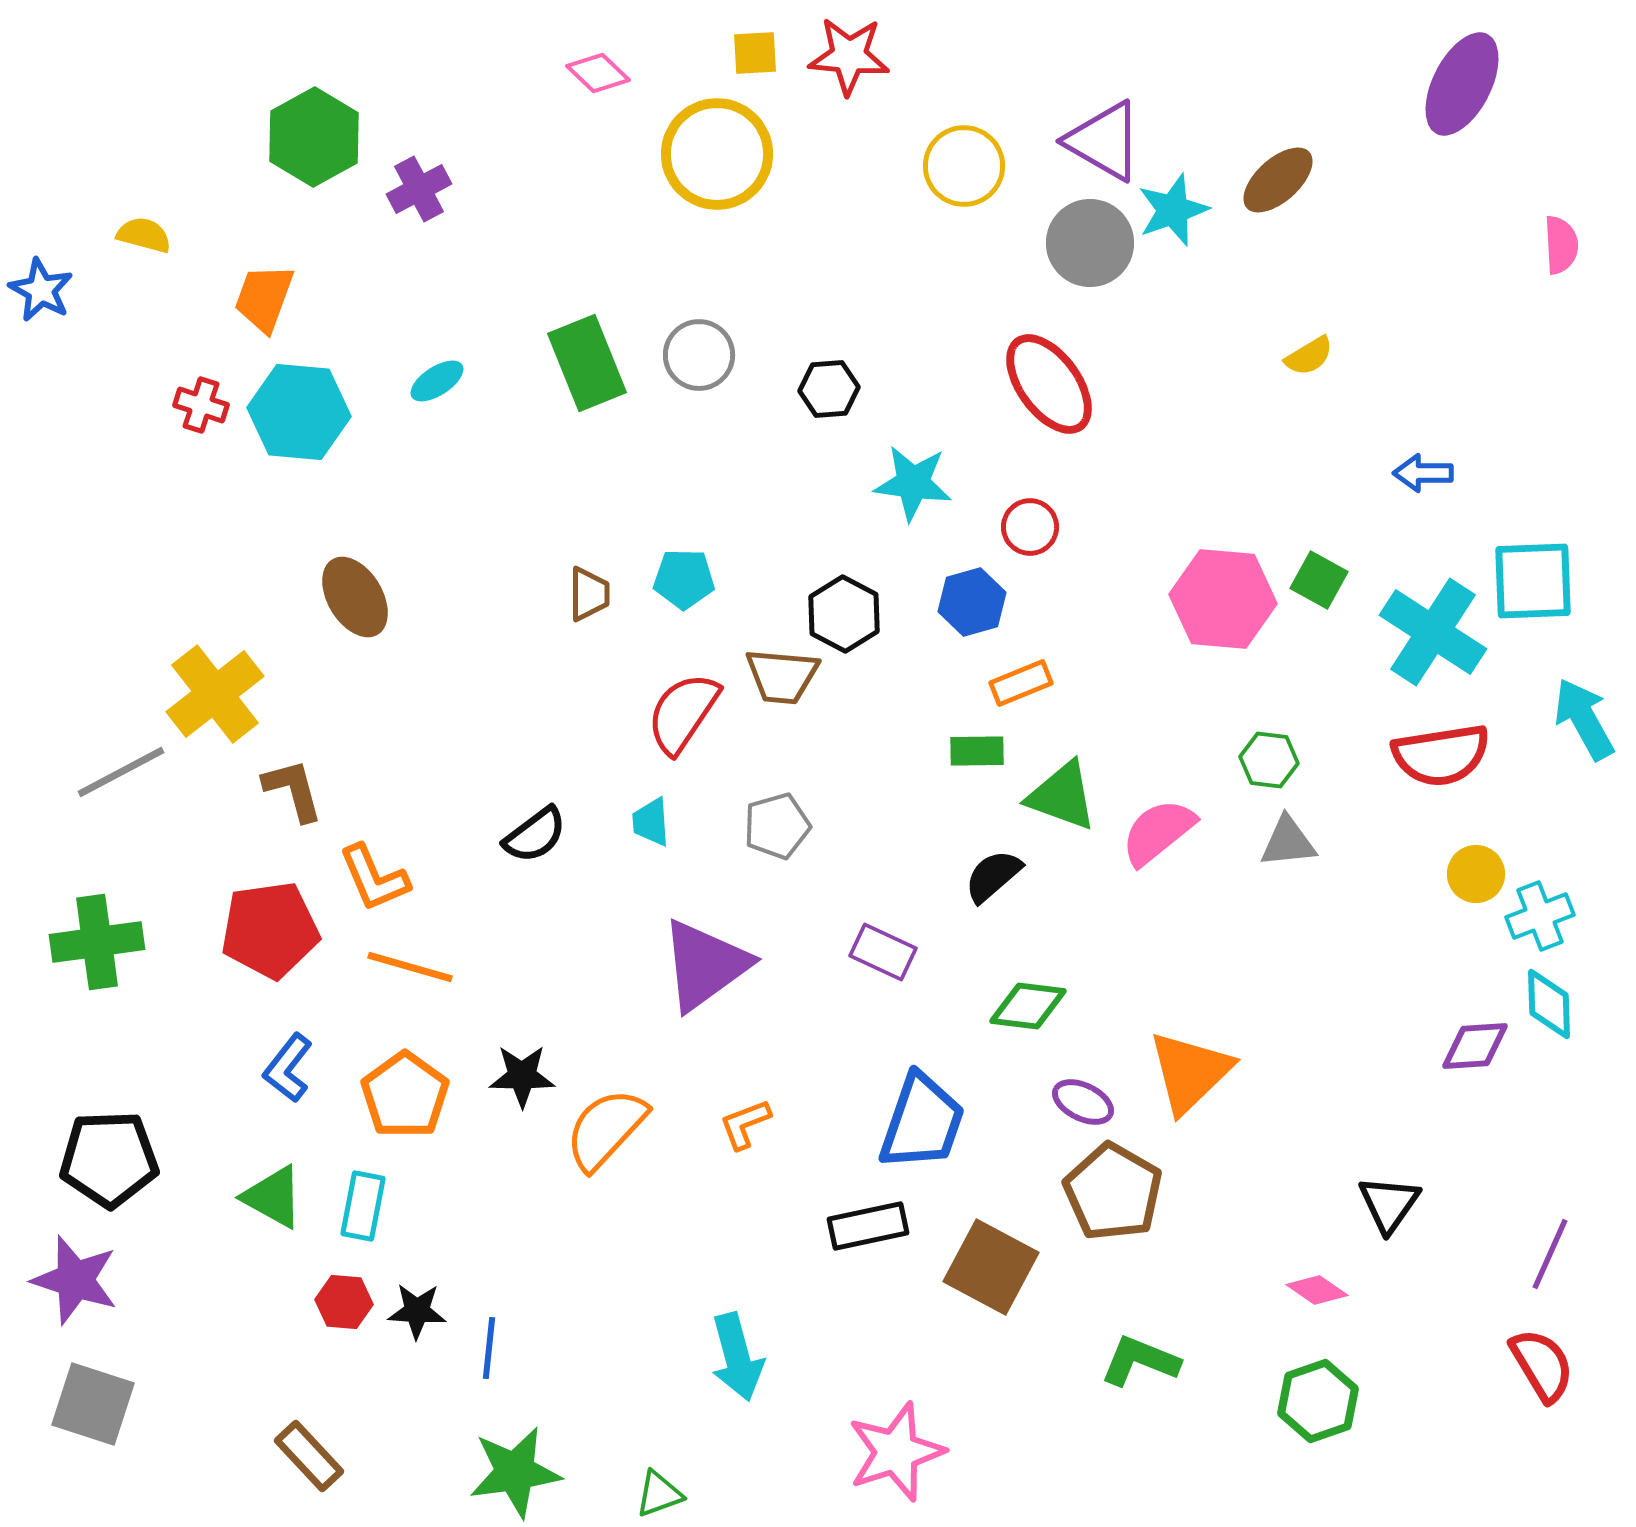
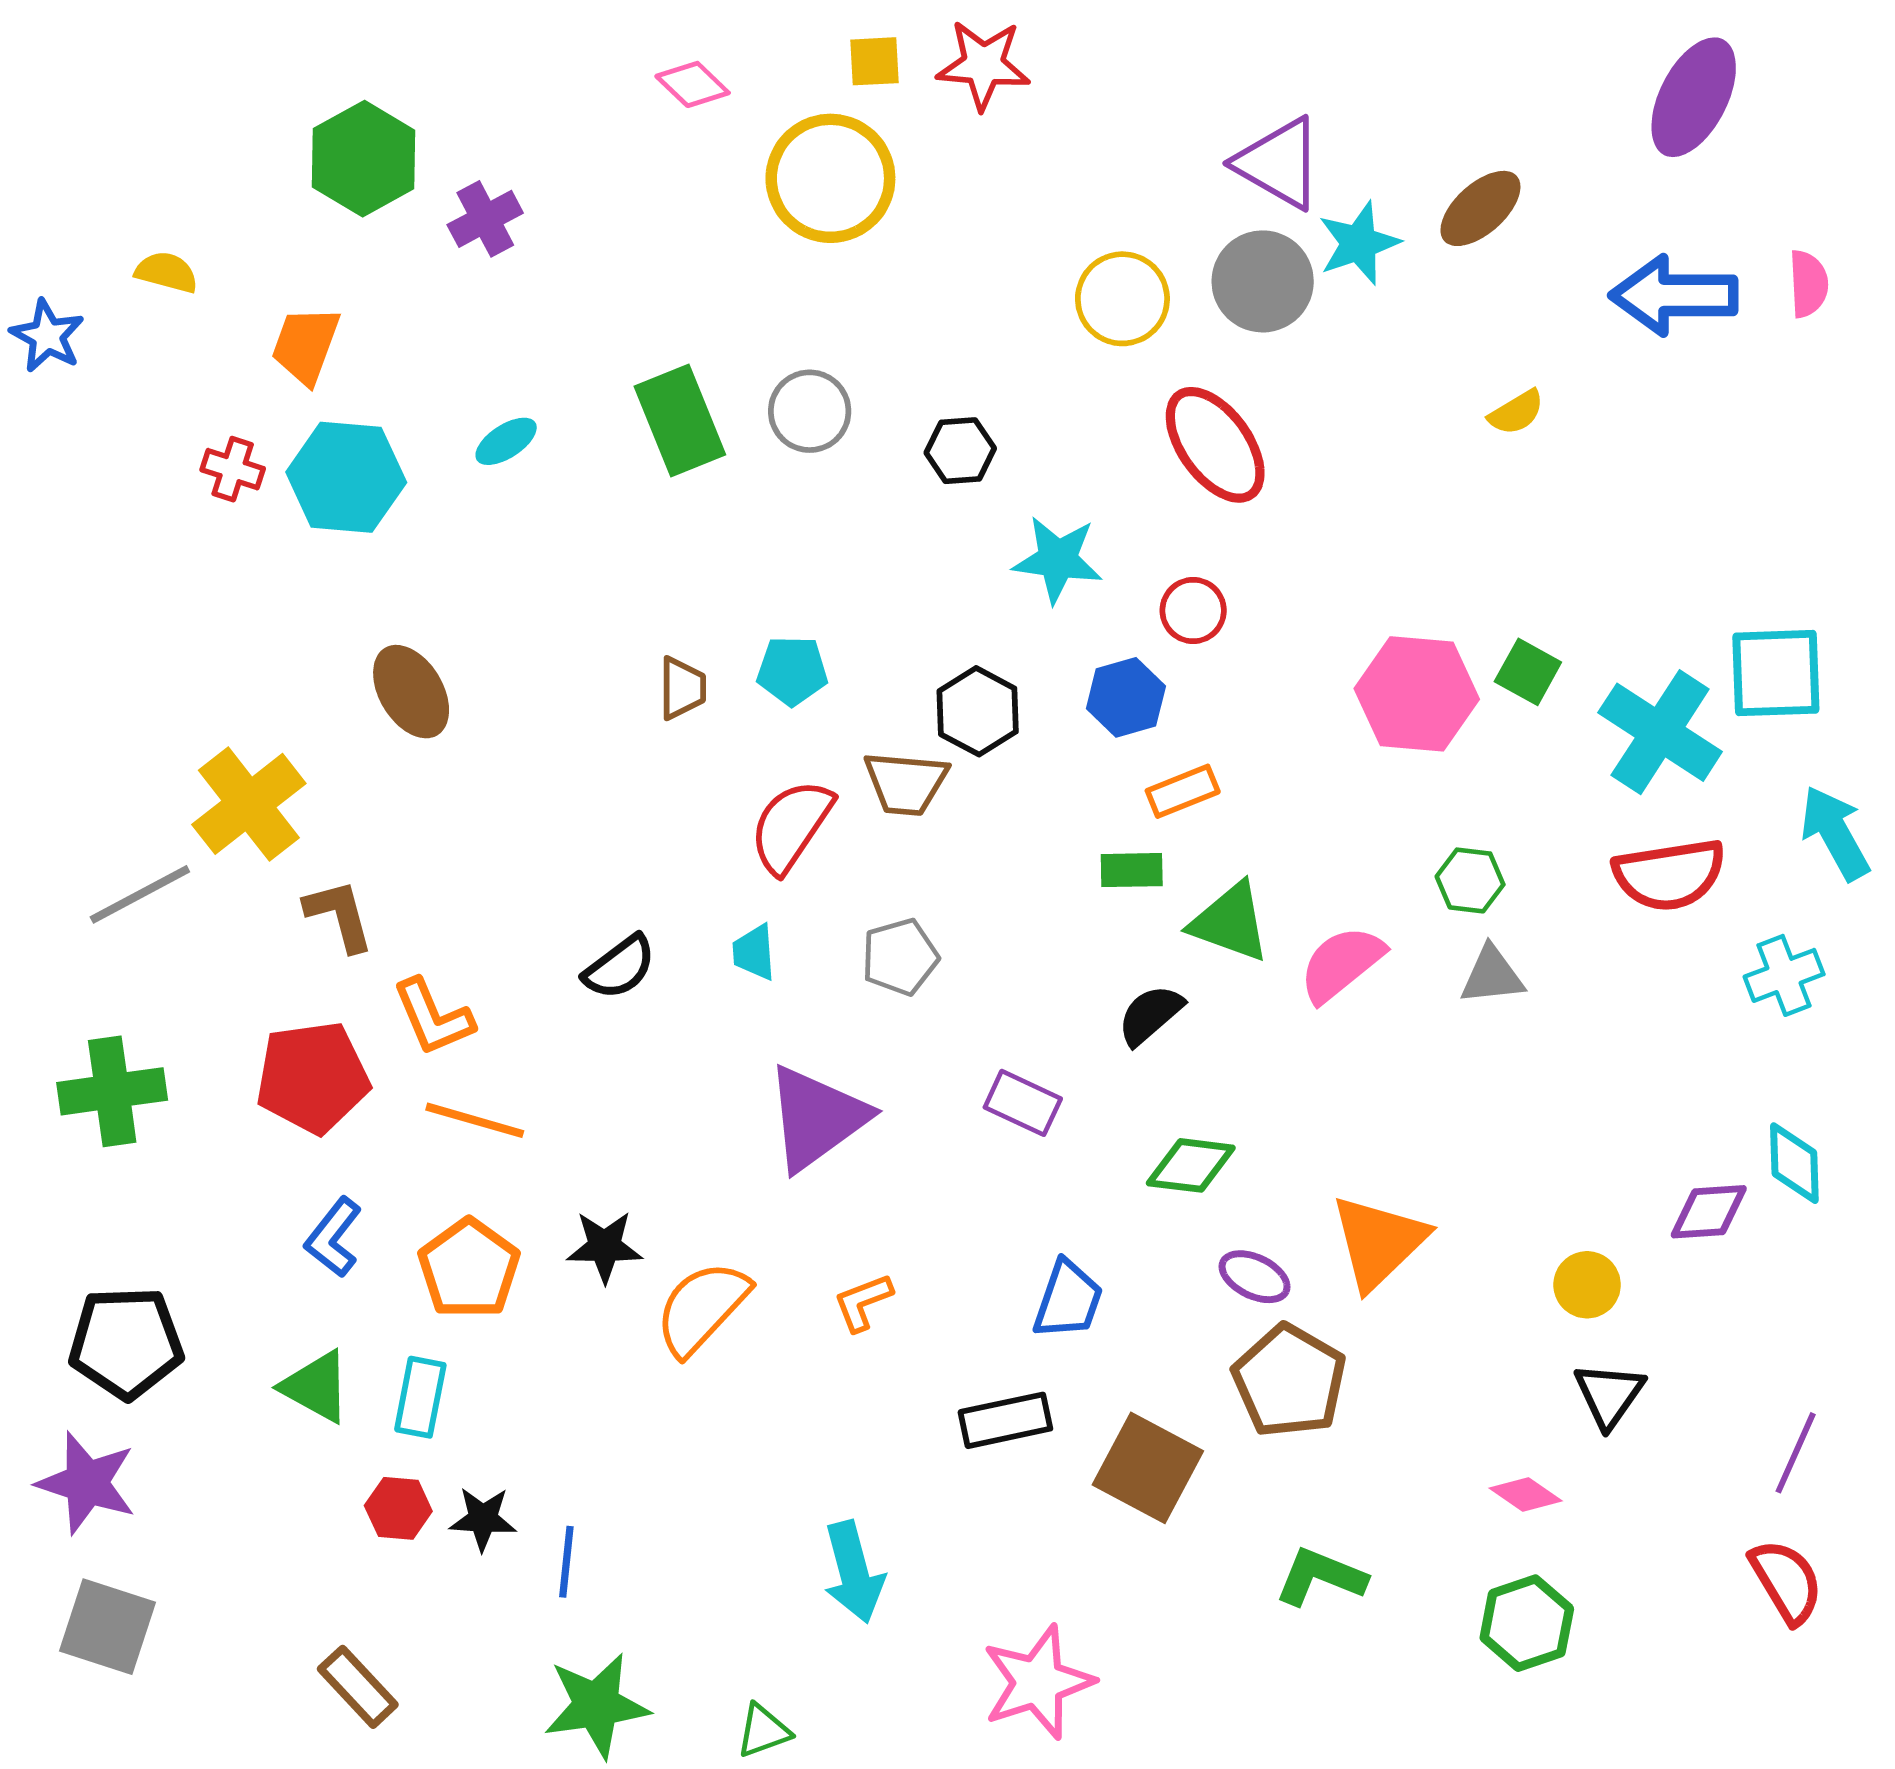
yellow circle: (964, 166) -> (1122, 299), moved
blue arrow: (1423, 473) -> (1674, 295), moved, size x1.8
yellow circle: (1476, 874) -> (1587, 1285), moved
cyan cross: (1540, 916) -> (1784, 975), moved
blue trapezoid: (922, 1122) -> (1068, 1300), size x0.7

